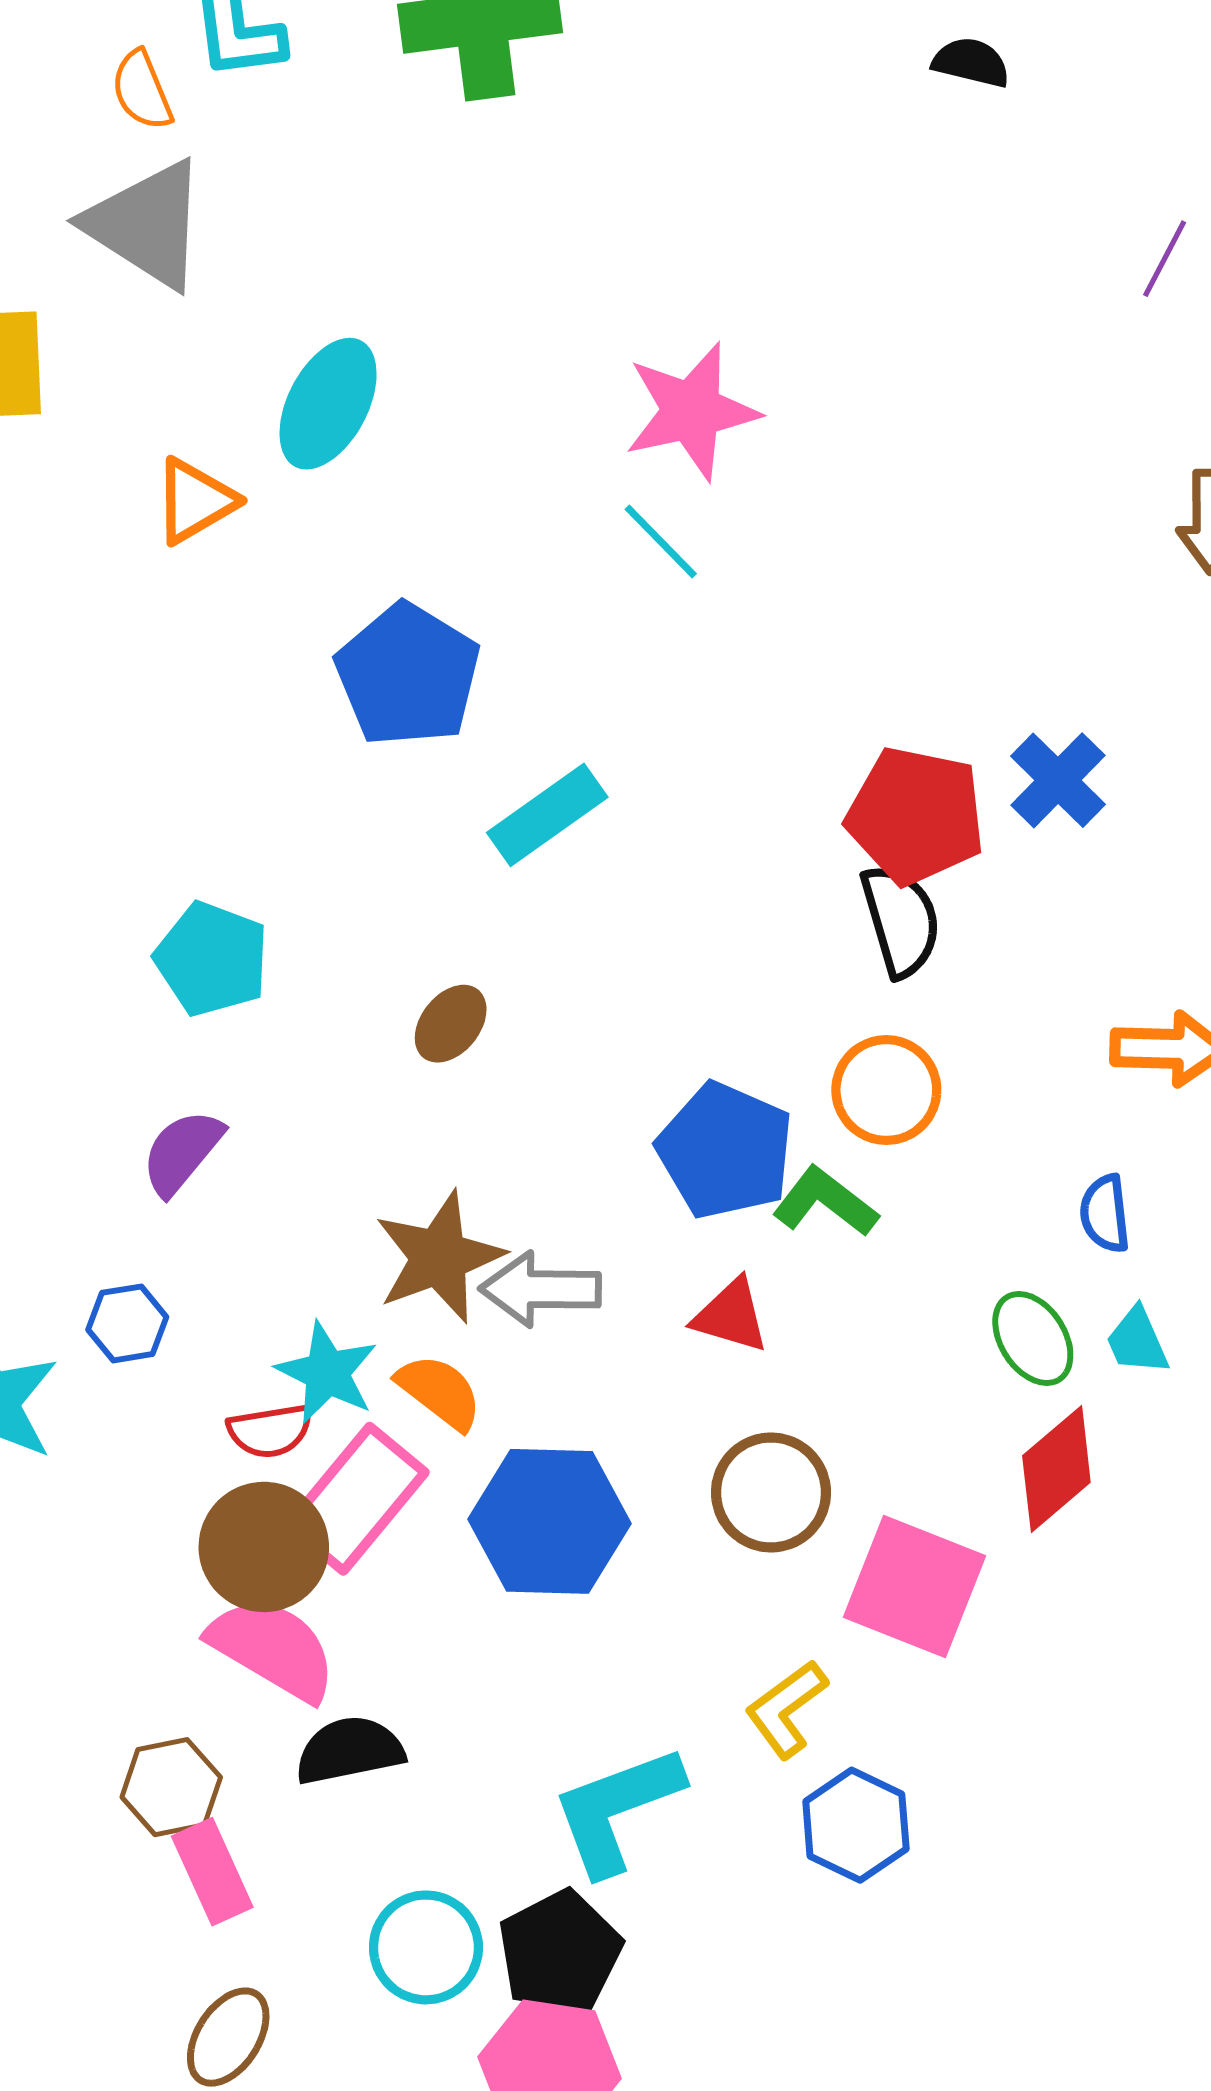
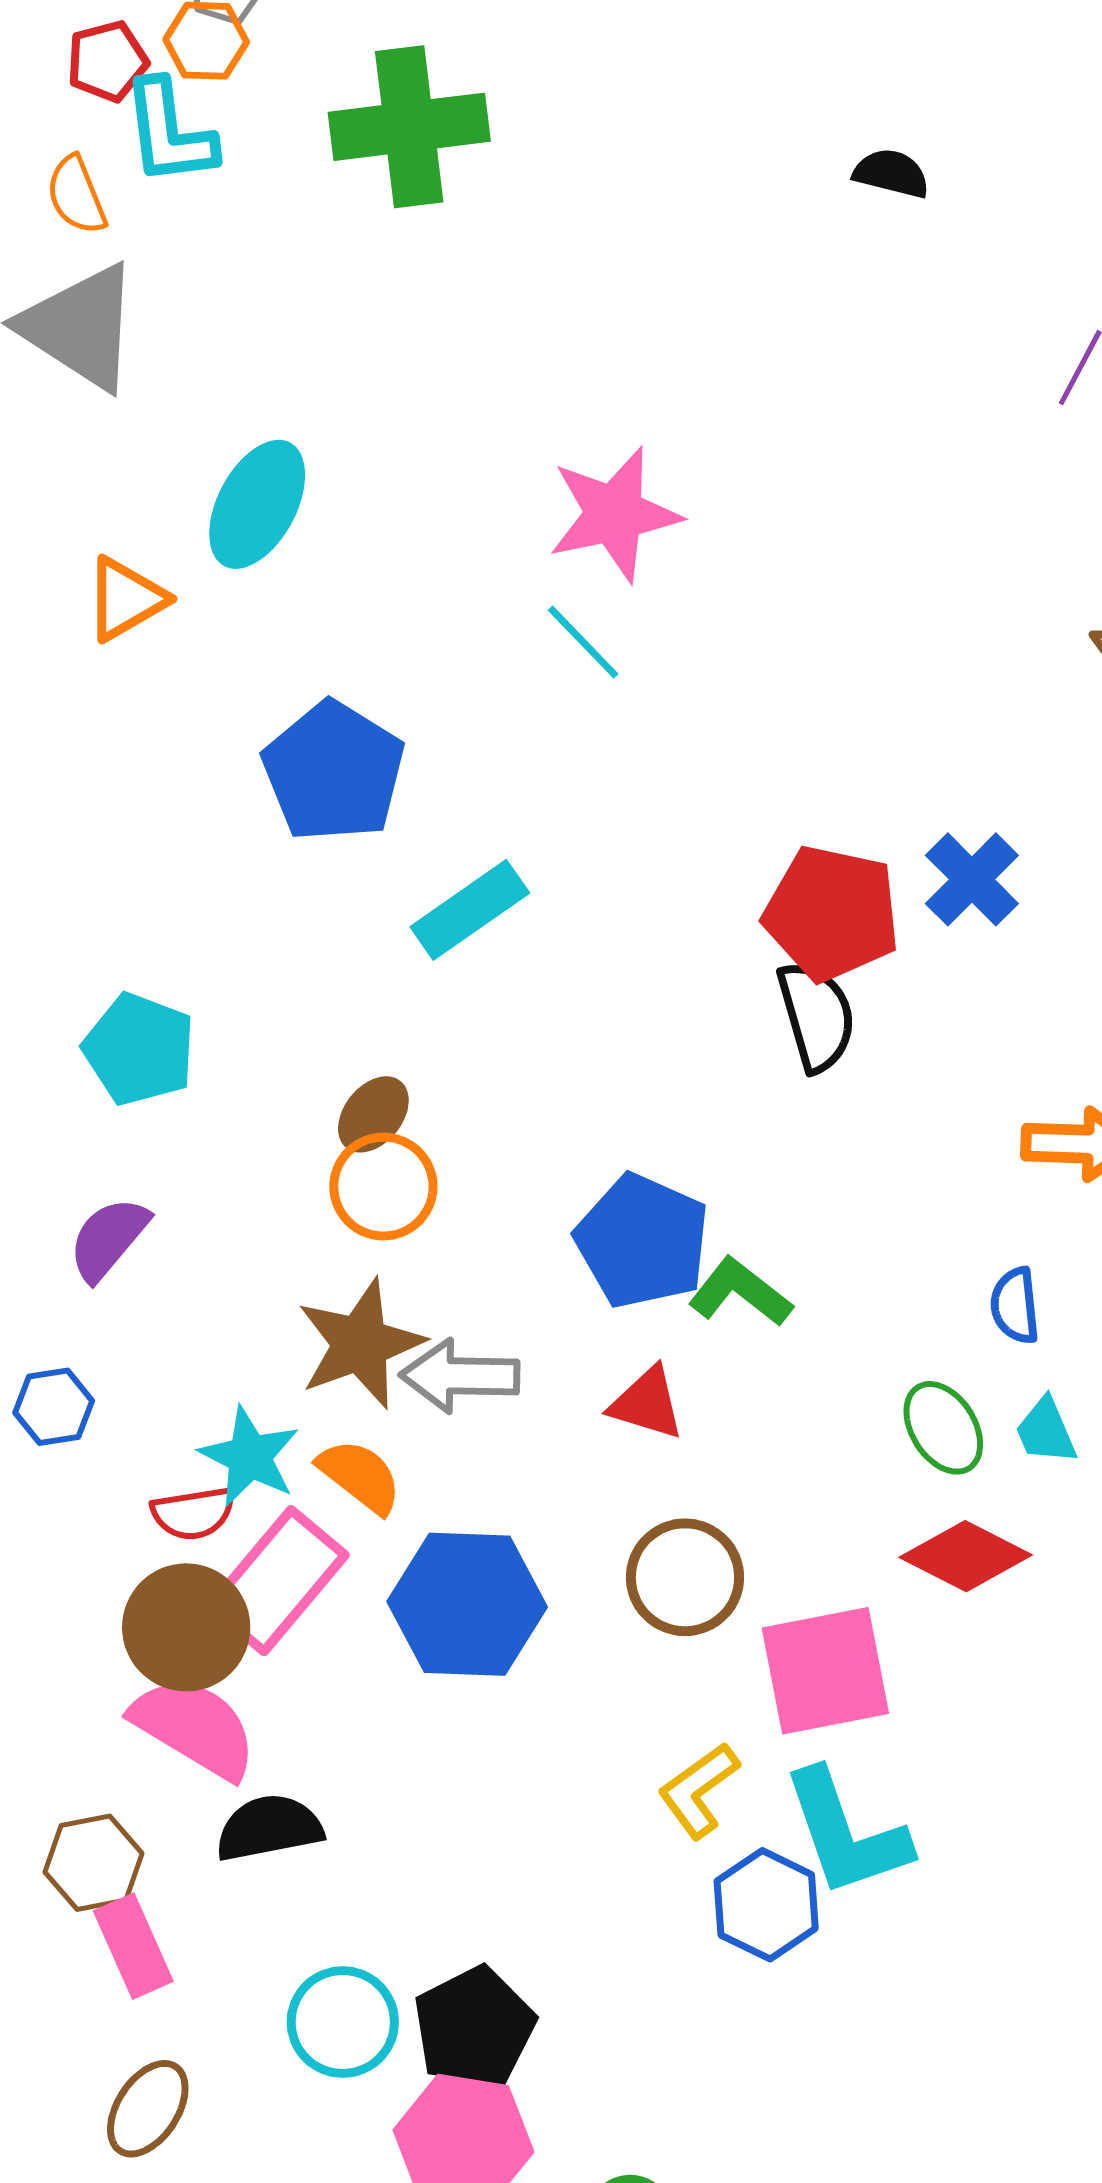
orange circle: (886, 1090) -> (383, 1187), moved
red diamond: (1056, 1469) -> (966, 1556), turned 67
pink square: (915, 1587) -> (825, 1671), turned -33
cyan L-shape: (617, 1810) -> (846, 1833), moved, turned -89

